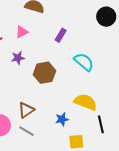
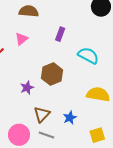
purple star: (18, 58) -> (27, 88), moved
blue star: (62, 119) -> (70, 118), moved

